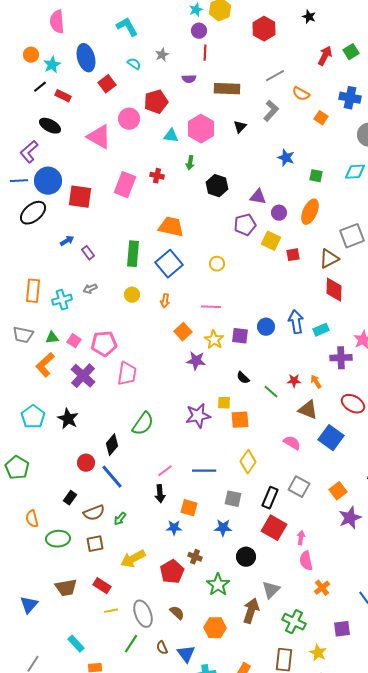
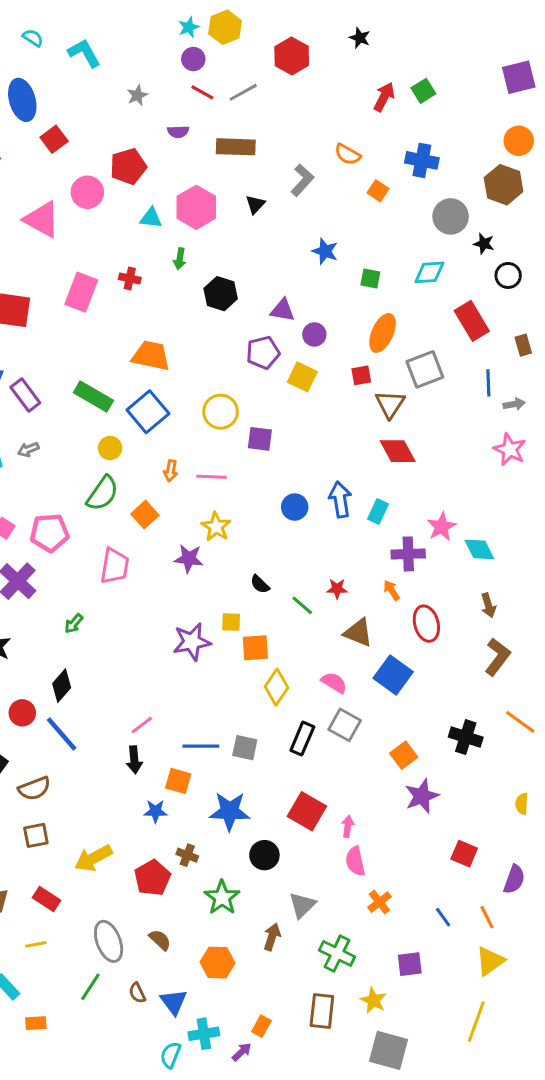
red line: (205, 53) -> (202, 92), turned -63
cyan semicircle: (134, 64) -> (33, 38), moved
gray line: (275, 76) -> (243, 92), moved
orange ellipse: (310, 212) -> (382, 333), moved
purple rectangle: (88, 253) -> (25, 395), size x1.5
green rectangle: (133, 254) -> (93, 397), turned -65
red square: (293, 255) -> (361, 375), moved
brown triangle: (329, 259) -> (390, 404), turned -30
yellow circle: (217, 264) -> (221, 412), size x1.5
red diamond: (334, 290) -> (398, 451), turned -30
yellow circle: (132, 295) -> (110, 448), moved
orange arrow: (165, 301) -> (171, 471), moved
cyan rectangle: (321, 330) -> (378, 512), turned -42
orange square: (183, 332) -> (145, 515), moved
purple square: (240, 336) -> (260, 439), moved
pink trapezoid: (127, 374) -> (115, 566), moved
orange arrow: (316, 382) -> (392, 590), moved
red ellipse: (353, 404) -> (426, 624), turned 45
green semicircle: (143, 424) -> (102, 493), moved
yellow diamond: (248, 462) -> (277, 687), moved
blue line: (204, 471) -> (201, 746), moved
gray square: (299, 487) -> (345, 725), moved
black rectangle: (270, 498) -> (302, 739), moved
gray square: (233, 499) -> (245, 748), moved
green arrow: (120, 519) -> (74, 624), moved
blue star: (223, 528) -> (230, 811), size x1.5
yellow line: (111, 611) -> (36, 944), moved
brown arrow: (251, 611) -> (272, 937), size x0.7

